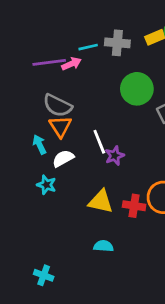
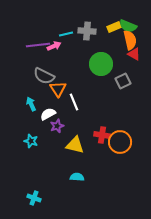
orange triangle: (60, 126) -> (58, 89), moved
purple star: (115, 156) -> (57, 126), moved
cyan star: (46, 185) -> (31, 141), moved
red cross: (134, 206) -> (102, 135), moved

